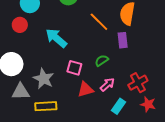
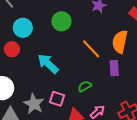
green semicircle: (102, 60) -> (85, 86), moved
pink square: (74, 68) -> (57, 99), moved

